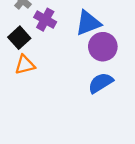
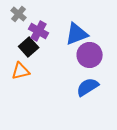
black square: (19, 38) -> (29, 47), moved

